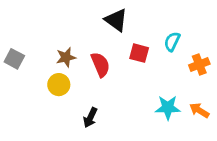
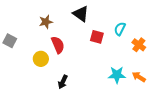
brown star: (66, 57) -> (46, 22), moved
red semicircle: (100, 65) -> (58, 45), moved
orange cross: (199, 65) -> (139, 45), turned -32

